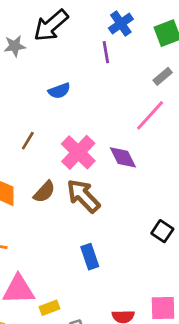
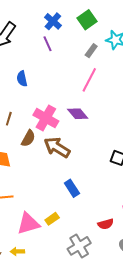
blue semicircle: (59, 91) -> (22, 79), turned 112
brown semicircle: (44, 192) -> (28, 138), moved
yellow rectangle: (49, 308) -> (52, 219), moved

